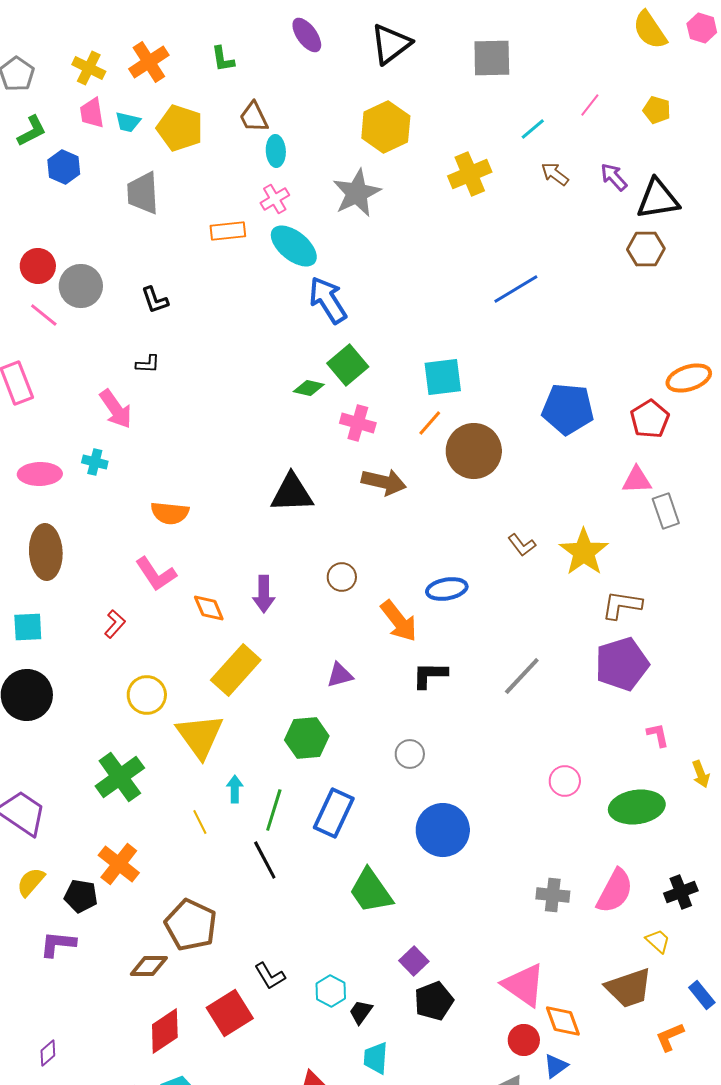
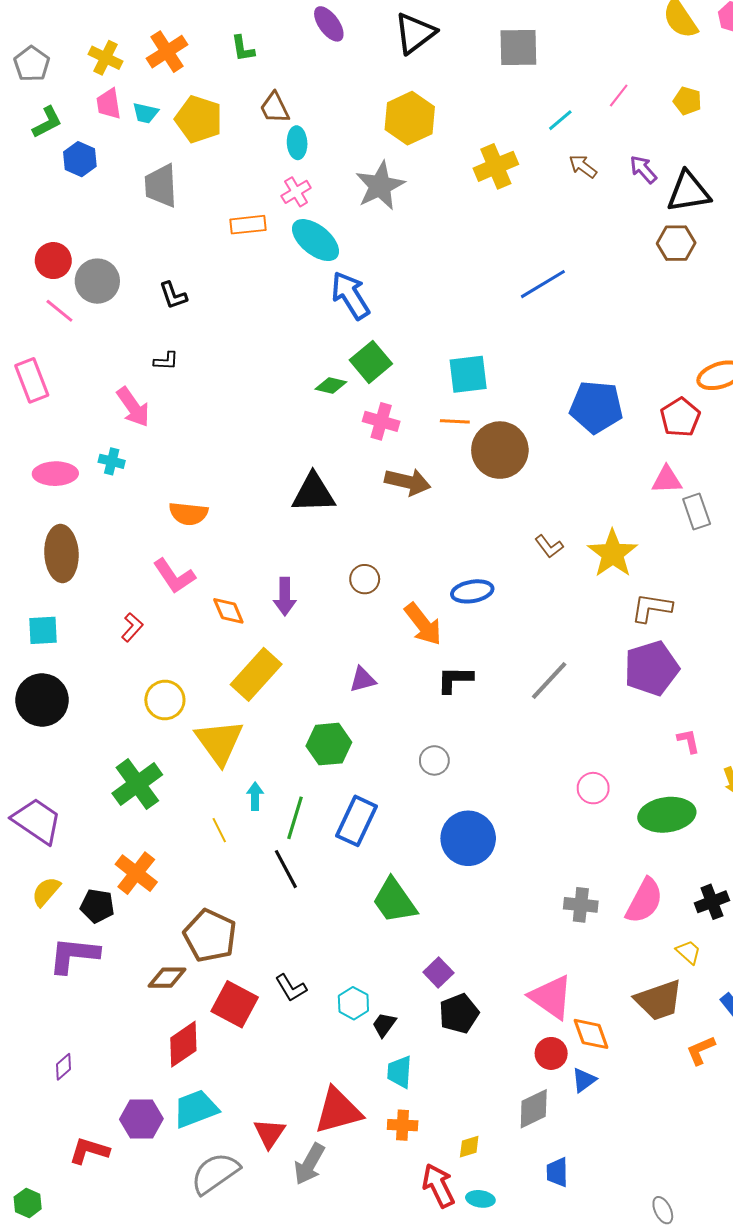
orange line: (430, 423) -> (455, 421), turned 52
purple L-shape: (58, 944) -> (74, 955), size x1.4
red square: (230, 1013) -> (235, 1004), moved, turned -30

